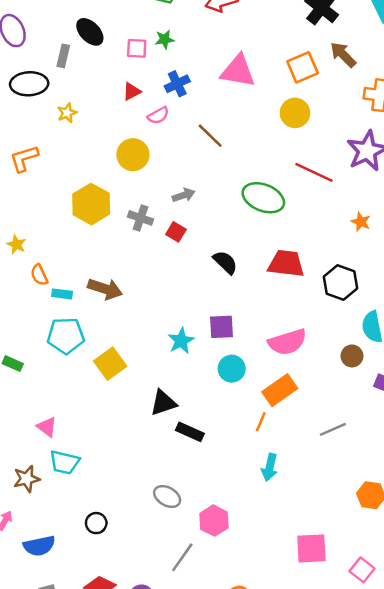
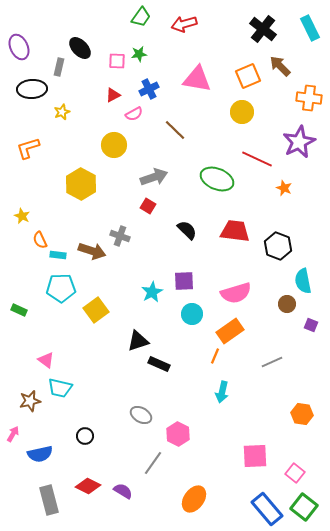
gray arrow: (184, 195) -> (154, 177), size x1.5
gray cross: (141, 218) -> (120, 236), moved
orange star: (361, 222) -> (284, 188), moved

